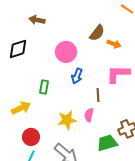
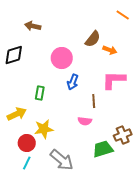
pink semicircle: (89, 115) -> (85, 121), turned -96
yellow star: (67, 120) -> (44, 129), moved

